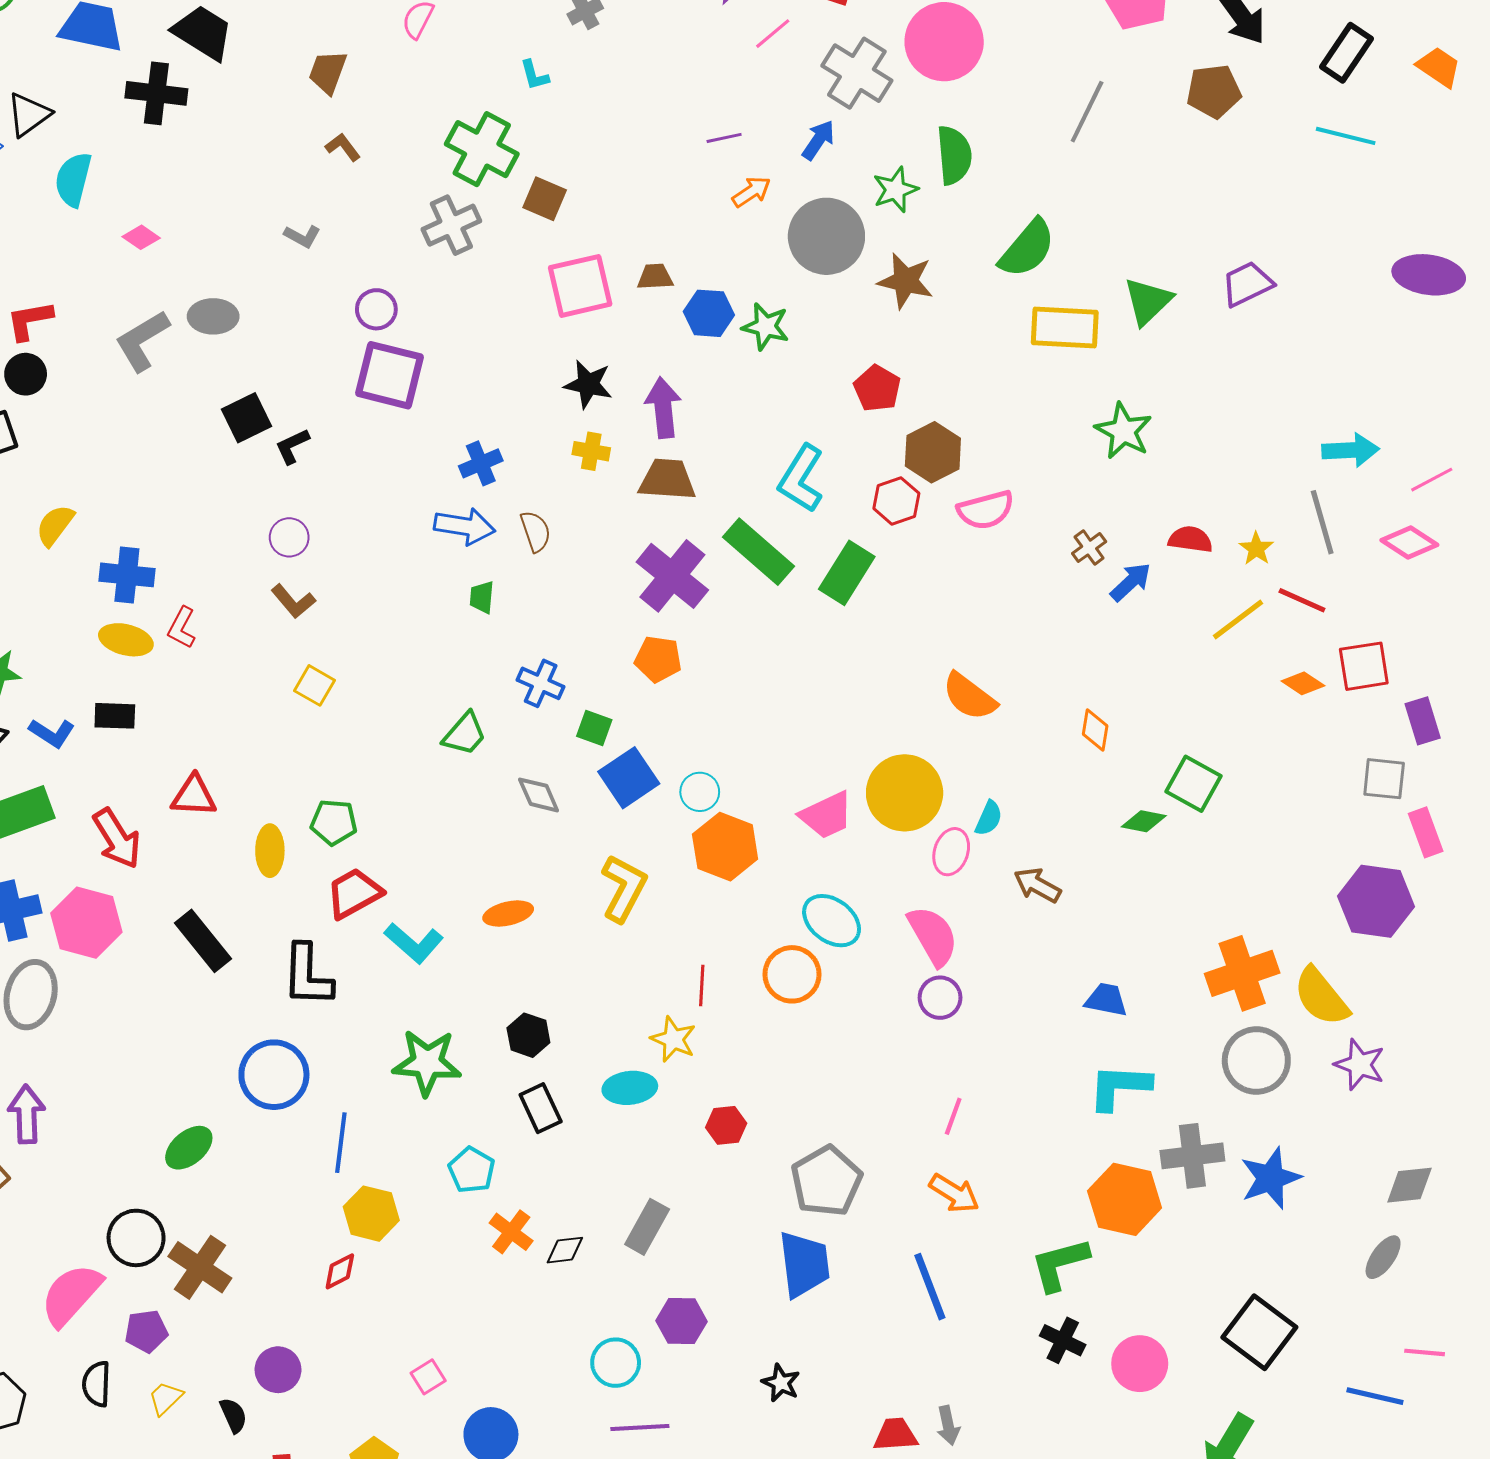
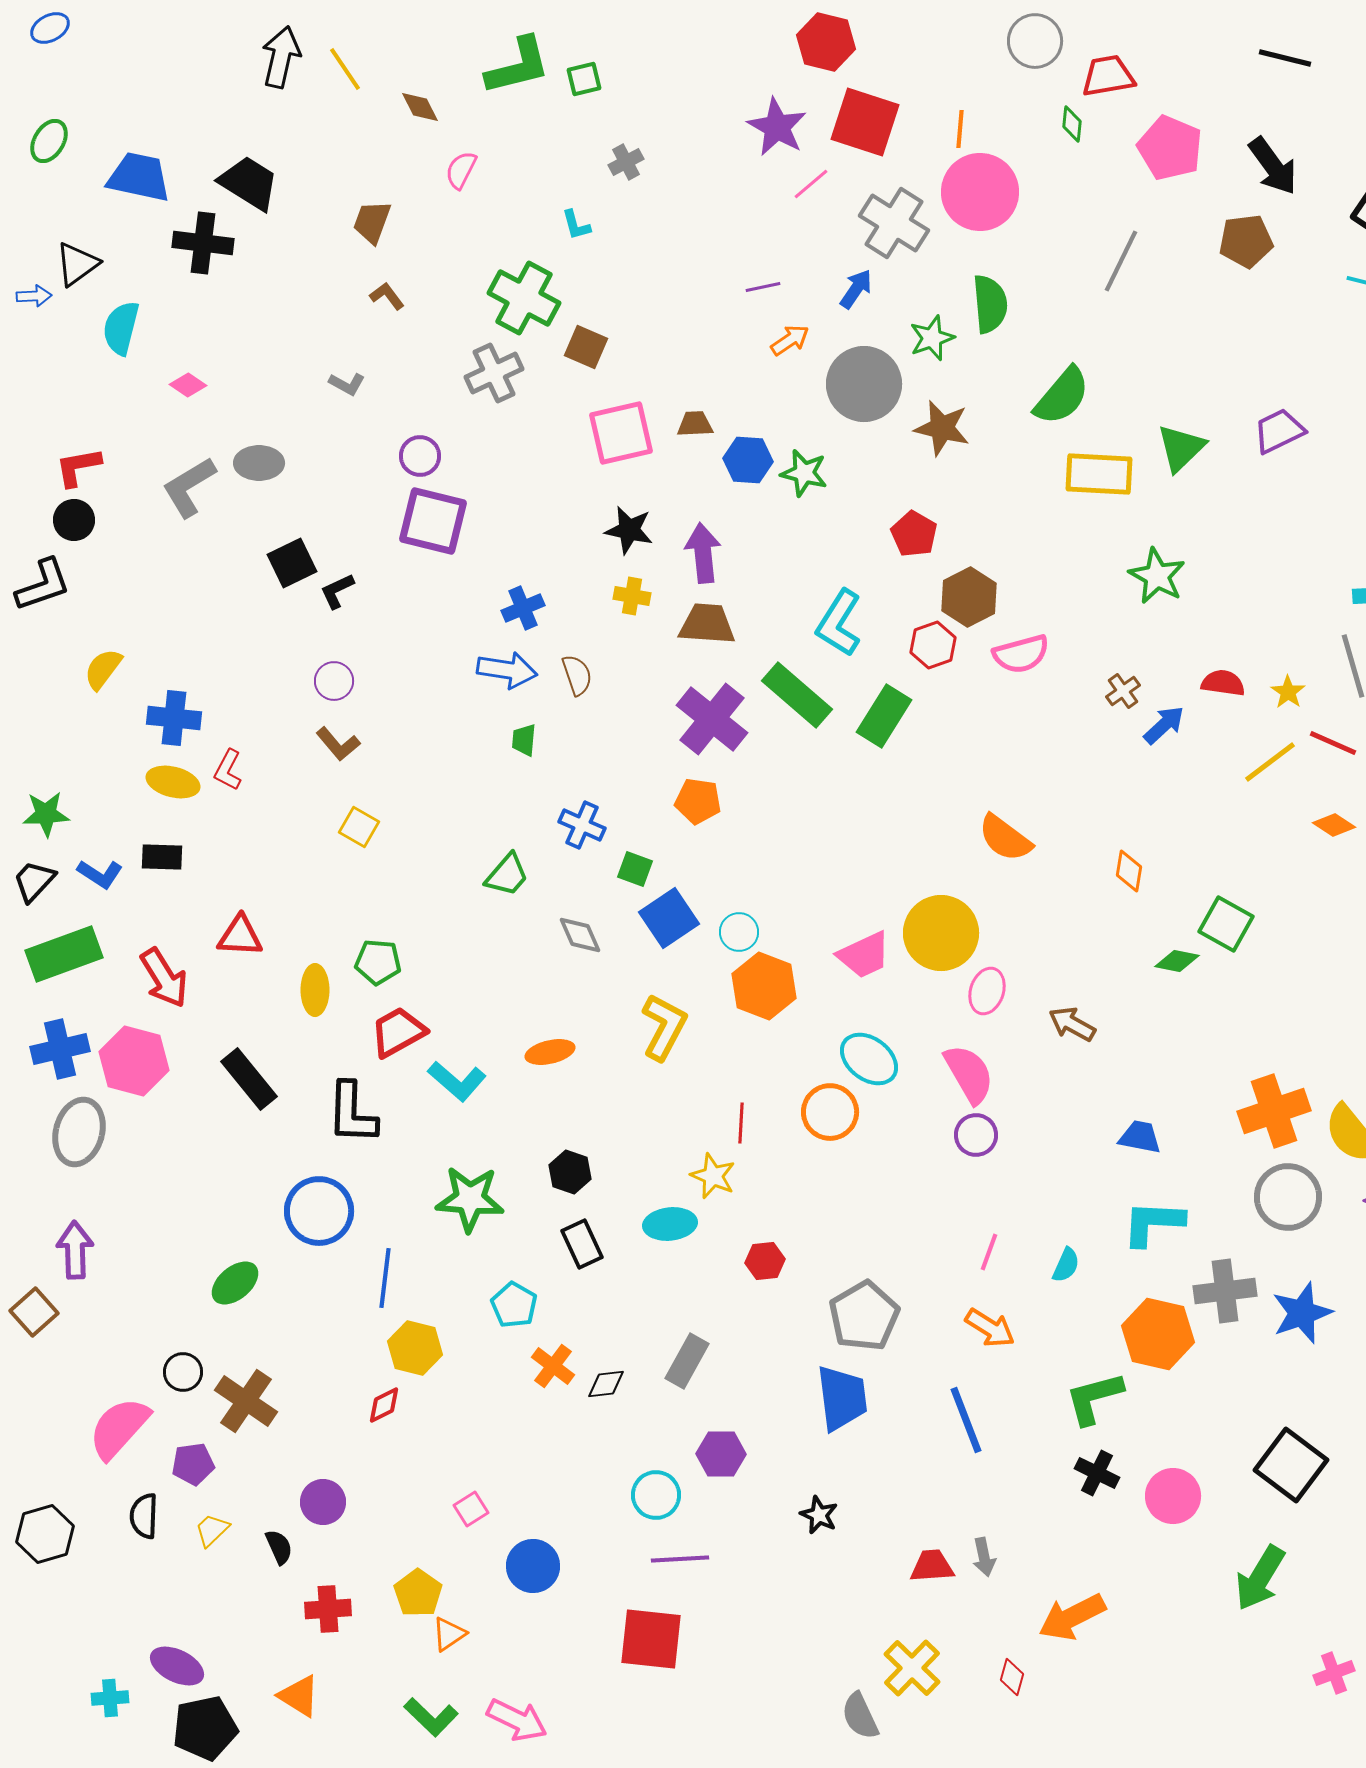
cyan semicircle: (989, 818) -> (1066, 1265), moved
black circle: (136, 1238) -> (183, 1372), size x0.7

